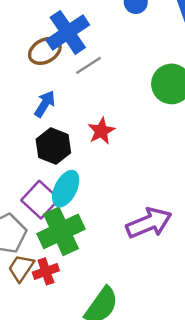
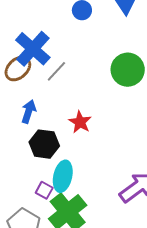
purple square: (40, 200) -> (44, 190), size x0.6

